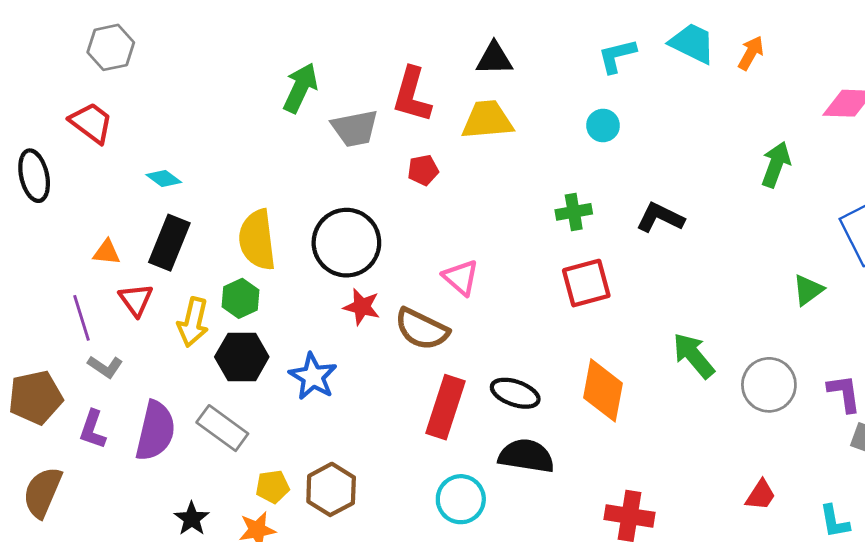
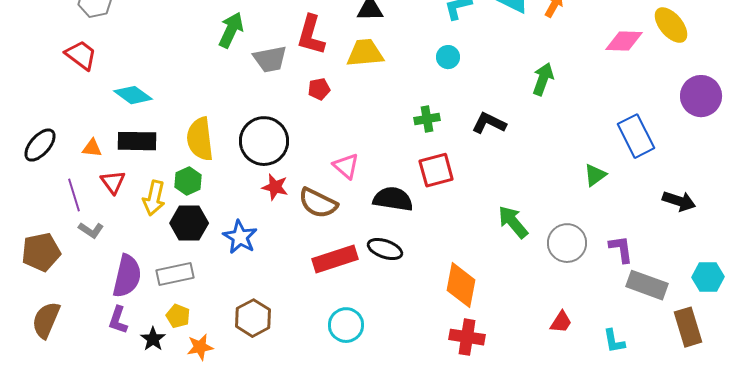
green arrow: (776, 165) -> (543, 79), moved
black ellipse: (34, 176) -> (40, 145), moved, turned 54
cyan diamond: (164, 178) -> (133, 95), size x1.5
black rectangle: (169, 243) -> (137, 141), turned 69
orange diamond: (603, 390) -> (461, 285), moved
red rectangle: (445, 407) -> (335, 259), turned 54
gray rectangle: (222, 428) -> (175, 274), turned -48
purple L-shape: (93, 429) -> (118, 320), moved
black semicircle: (526, 456) -> (393, 199), moved
yellow pentagon: (273, 487) -> (178, 316), moved, turned 30

